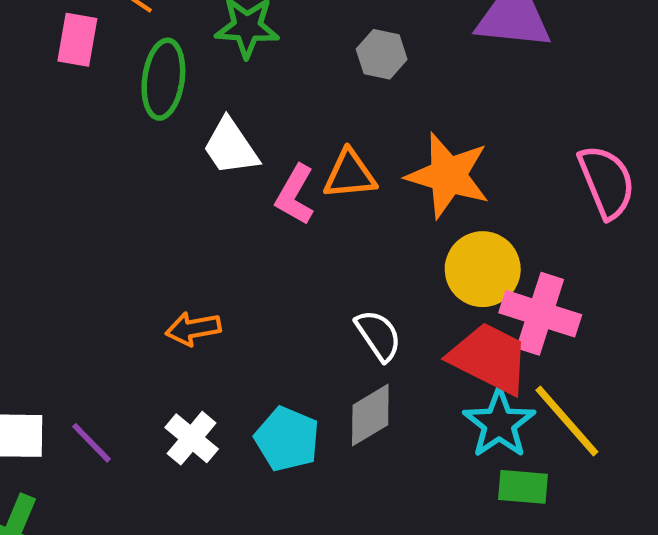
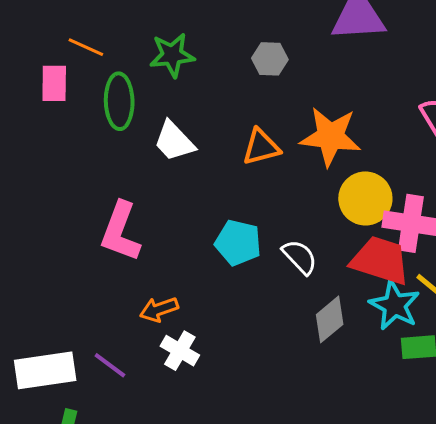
pink L-shape: (295, 195) -> (120, 232), moved, size x1.4
orange arrow: (193, 329) -> (159, 309), moved
gray diamond: (370, 415) -> (330, 319), moved
cyan pentagon: (287, 439) -> (238, 243), moved

